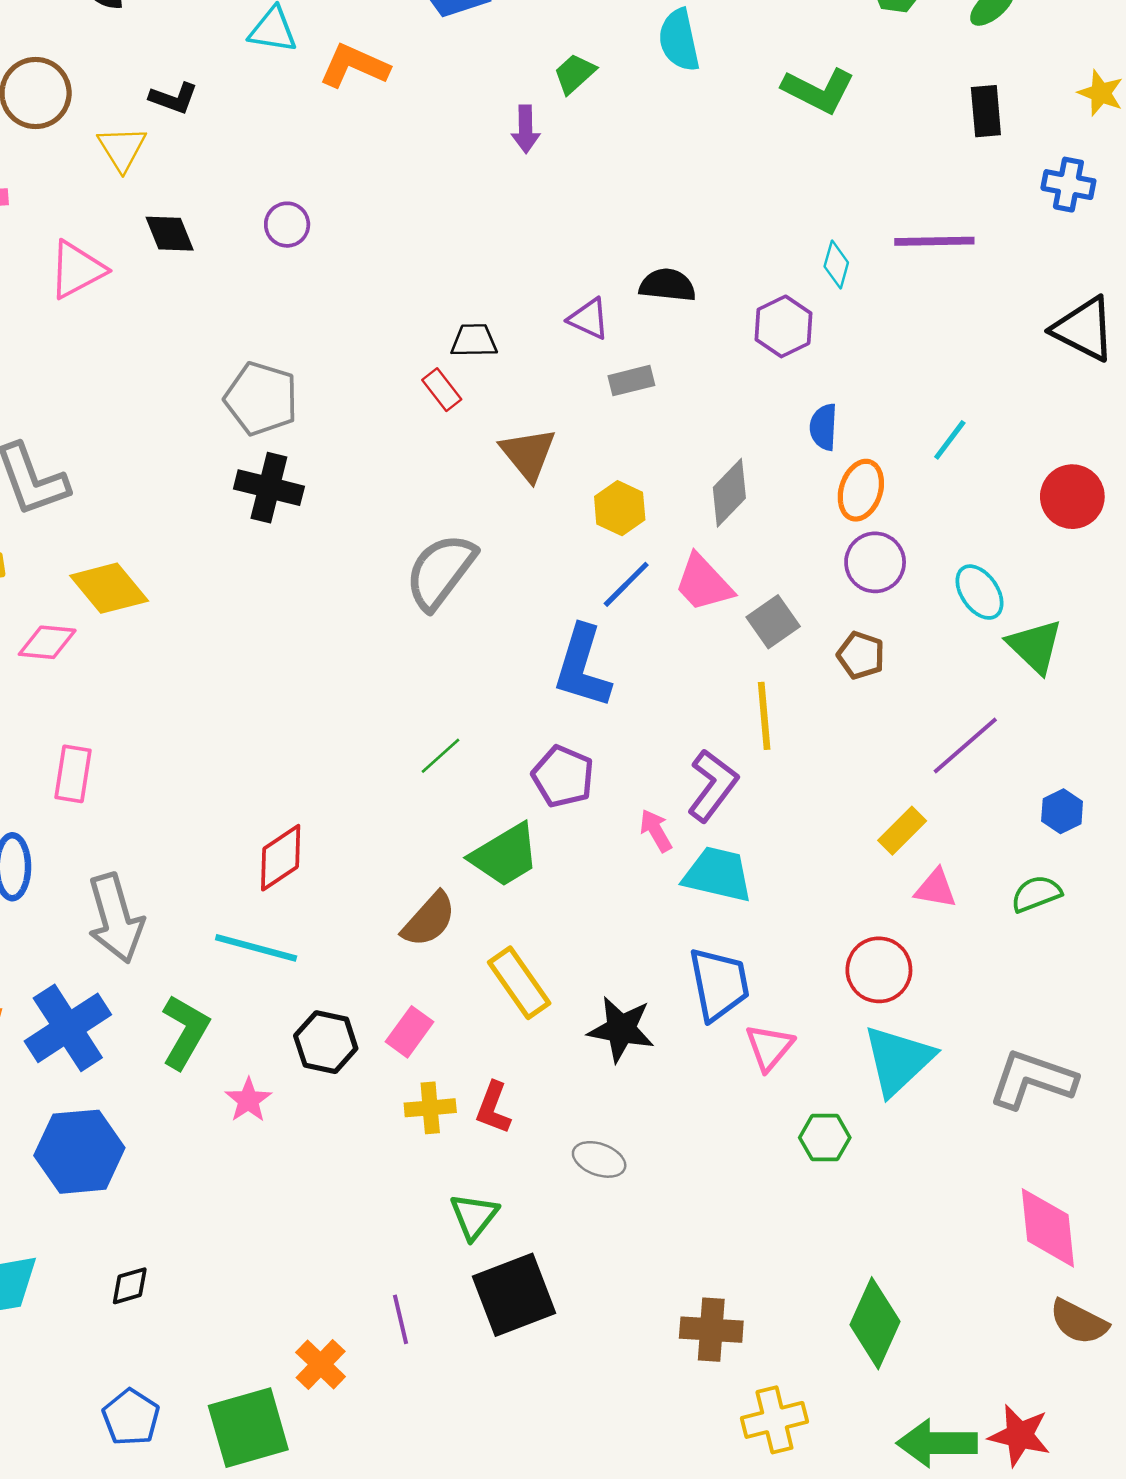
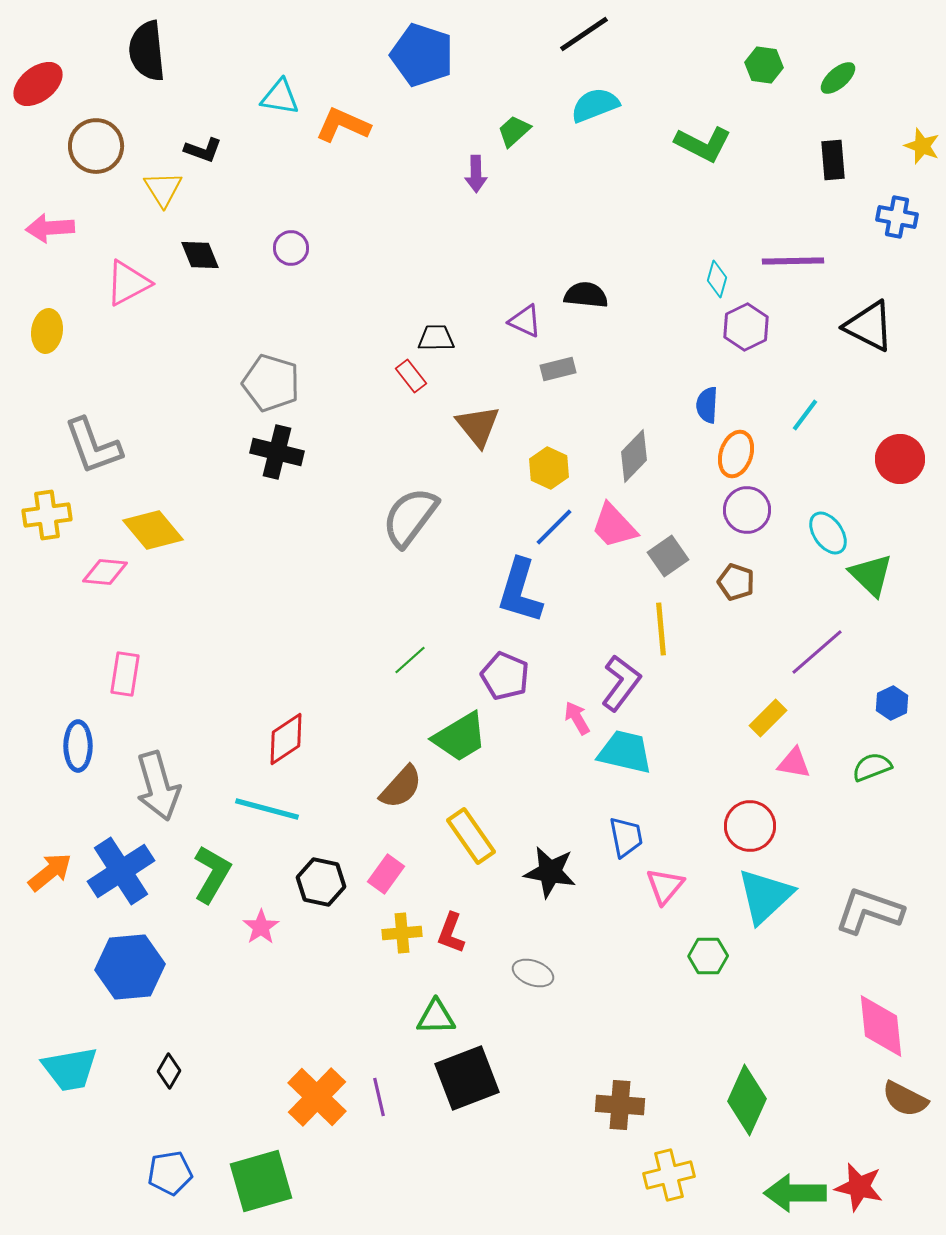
cyan semicircle: (679, 40) -> (595, 105), turned 81
purple hexagon: (783, 326) -> (746, 327), moved
black triangle: (1084, 329) -> (869, 326), moved
blue trapezoid: (719, 984) -> (626, 837), size x0.7
green triangle: (474, 1216) -> (436, 1017), turned 51
black diamond: (130, 1286) -> (169, 1071), turned -44
orange cross: (321, 1364) -> (317, 1097), moved, size x1.5
blue pentagon: (131, 1417) -> (170, 1173), turned 30

